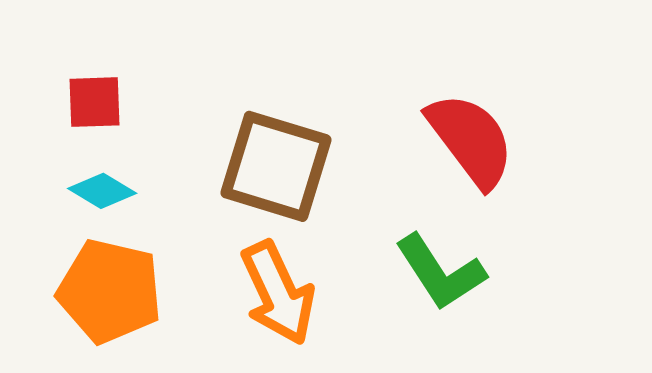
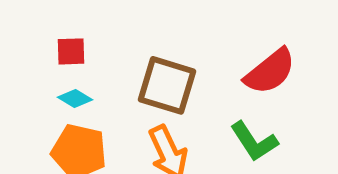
red semicircle: (471, 140) -> (270, 71), turned 88

